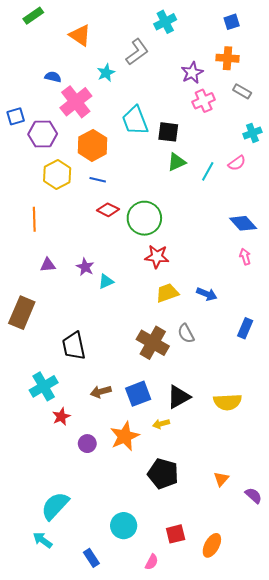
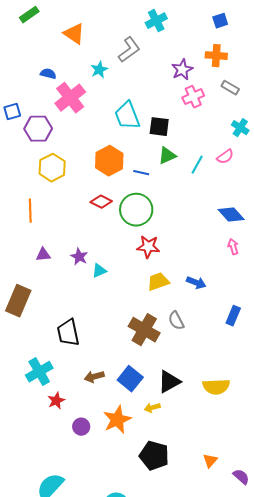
cyan cross: (252, 133) -> (240, 128), turned -36
orange hexagon: (92, 145) -> (109, 161), moved
blue line: (98, 180) -> (141, 173), moved
blue square: (138, 394) -> (130, 379), turned -30

